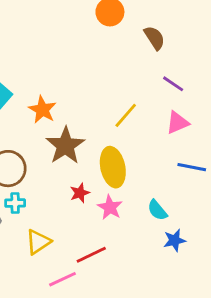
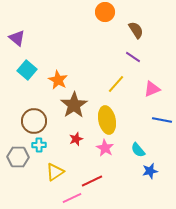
purple line: (173, 84) -> (133, 57), moved
red star: (80, 193) -> (76, 139), moved

